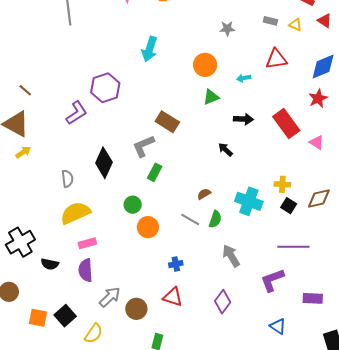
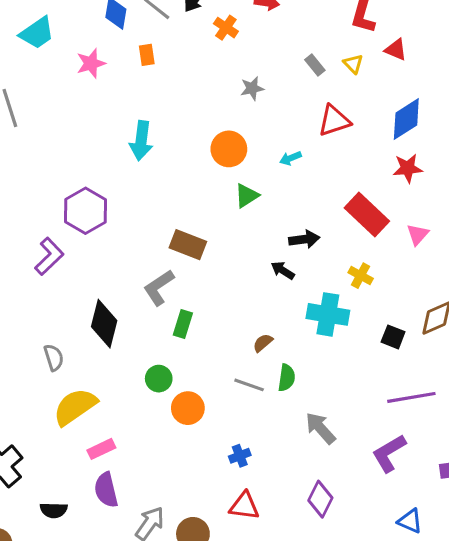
gray rectangle: (270, 21) -> (315, 65), turned 48
yellow triangle: (295, 25) -> (353, 64), turned 32
red star: (318, 98) -> (408, 168), turned 30
black arrow: (243, 119) -> (304, 239), moved
pink triangle: (317, 142) -> (418, 235), turned 49
yellow cross: (282, 184) -> (361, 276), moved, turned 35
cyan cross: (249, 201) -> (328, 314), moved
black semicircle: (50, 264) -> (54, 510), moved

